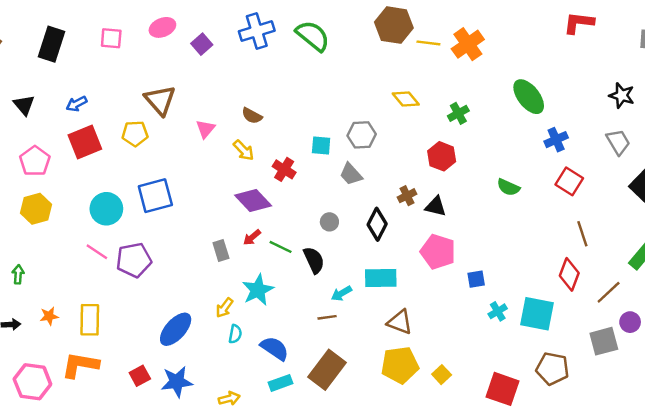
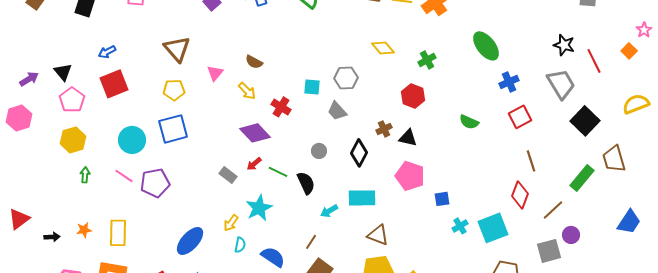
black triangle: (24, 105) -> (63, 72), moved
yellow pentagon: (135, 134) -> (174, 90), moved
gray trapezoid: (618, 142) -> (561, 84), size x1.4
red square: (569, 181) -> (520, 117), turned 30
gray rectangle: (221, 251) -> (228, 175), turned -36
green arrow: (18, 274) -> (85, 175), moved
cyan square: (537, 314) -> (493, 228), turned -32
brown line: (327, 317) -> (311, 242), moved, turned -49

